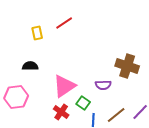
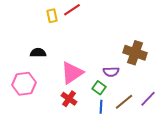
yellow rectangle: (37, 33) -> (52, 16), moved
green square: (83, 103) -> (99, 88), moved

